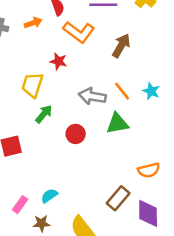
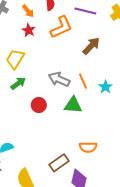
orange arrow: (33, 23) -> (28, 11), turned 56
orange L-shape: (79, 32) -> (61, 27), turned -75
red star: (59, 61) -> (29, 30), moved

